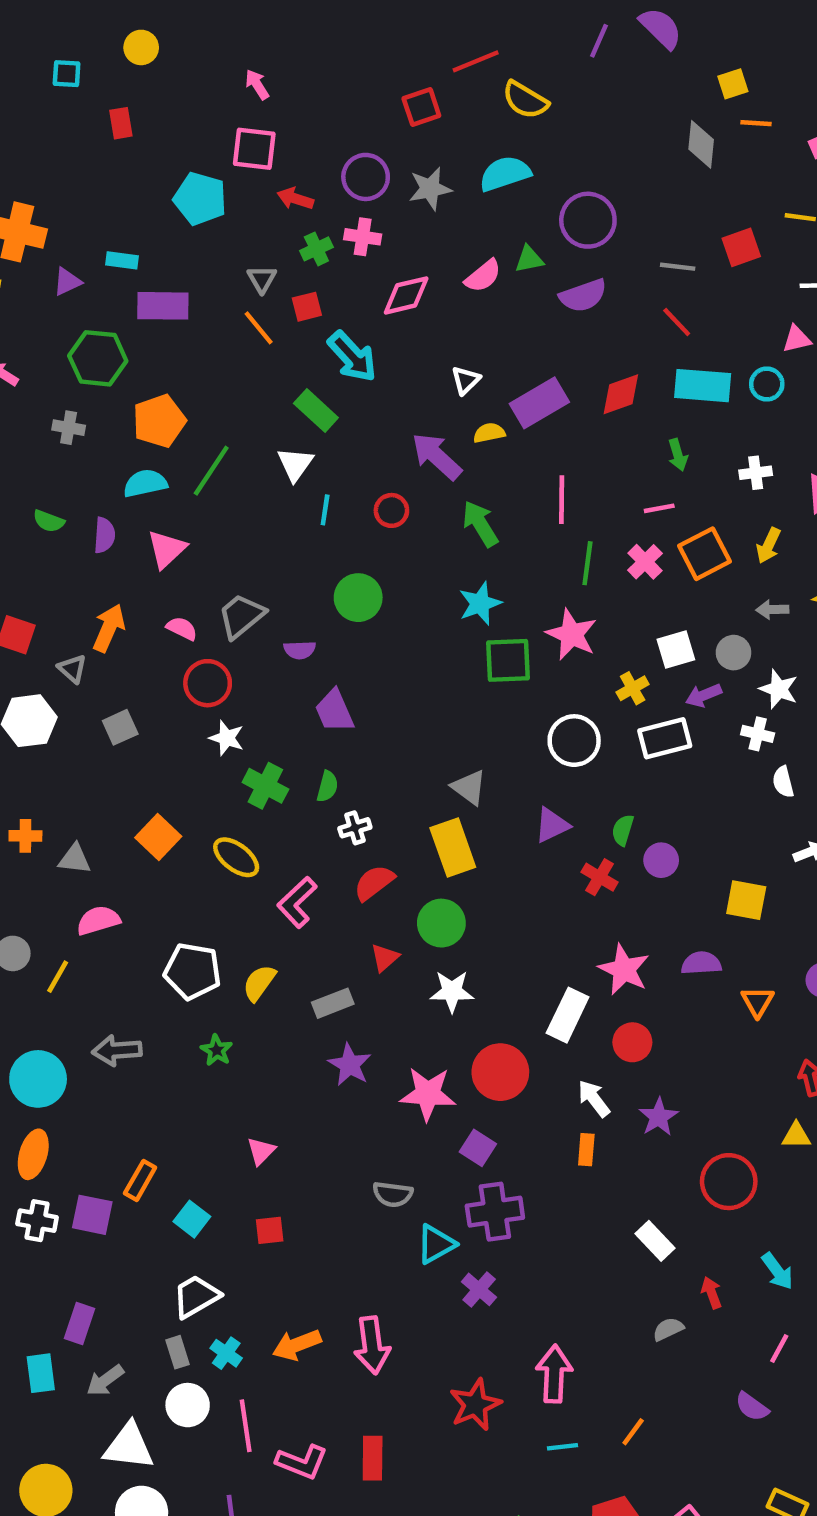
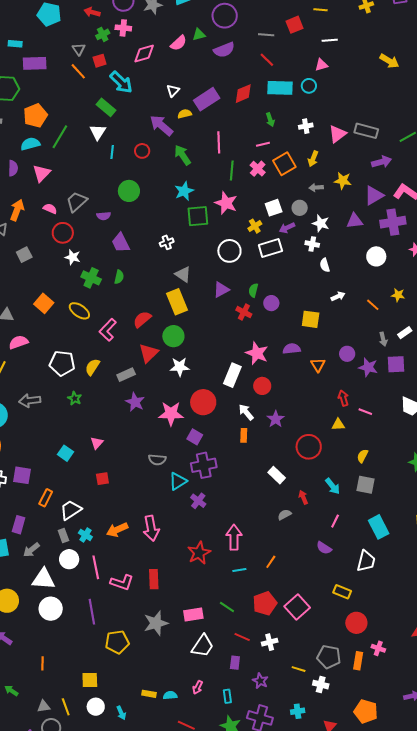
white cross: (355, 828) -> (167, 242), moved
red triangle: (385, 958) -> (149, 353), size x1.5
orange rectangle: (140, 1180) -> (46, 498), moved
cyan square: (192, 1219) -> (66, 453), moved

